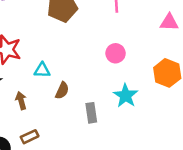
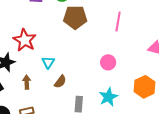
cyan triangle: (42, 70) -> (48, 62), turned 48

